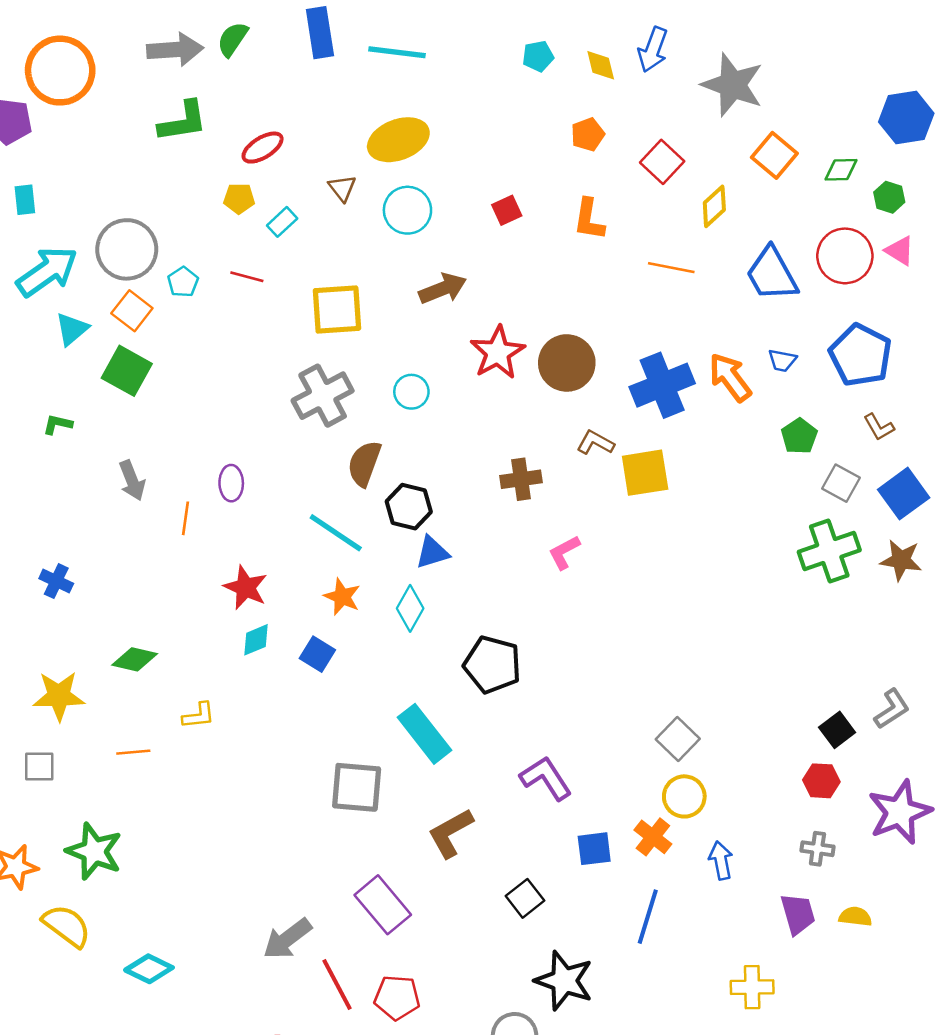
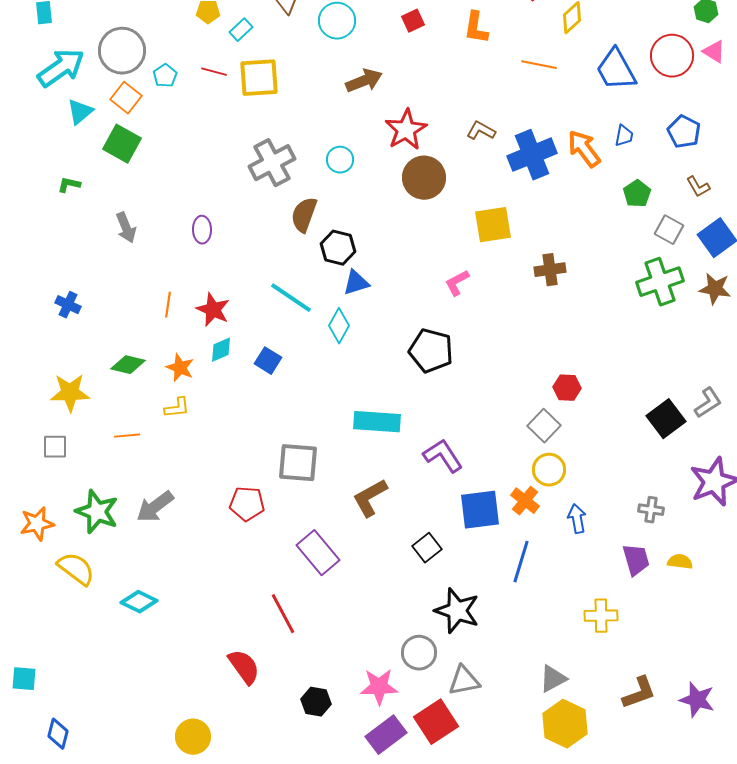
yellow square: (337, 309) -> (259, 78), moved
blue pentagon: (861, 355) -> (684, 132), size x0.7
blue trapezoid: (782, 360) -> (624, 136), turned -90
brown circle: (567, 363) -> (424, 178), moved
brown L-shape: (595, 443) -> (481, 131), moved
yellow square: (645, 473) -> (493, 225), moved
brown cross: (521, 479) -> (550, 270), moved
orange line: (186, 518) -> (168, 305), moved
cyan line: (336, 533) -> (291, 298), moved
orange star: (342, 597) -> (180, 368), moved
black pentagon: (492, 665) -> (431, 351), moved
black square: (837, 730) -> (666, 419), size x1.4
cyan rectangle: (424, 734) -> (377, 422), moved, turned -48
red hexagon: (821, 781) -> (567, 388), moved
blue square: (594, 849) -> (480, 510), size x1.5
gray arrow: (287, 939) -> (155, 507), moved
red pentagon: (397, 998) -> (247, 504), moved

